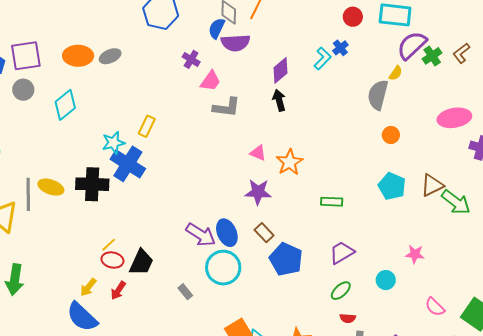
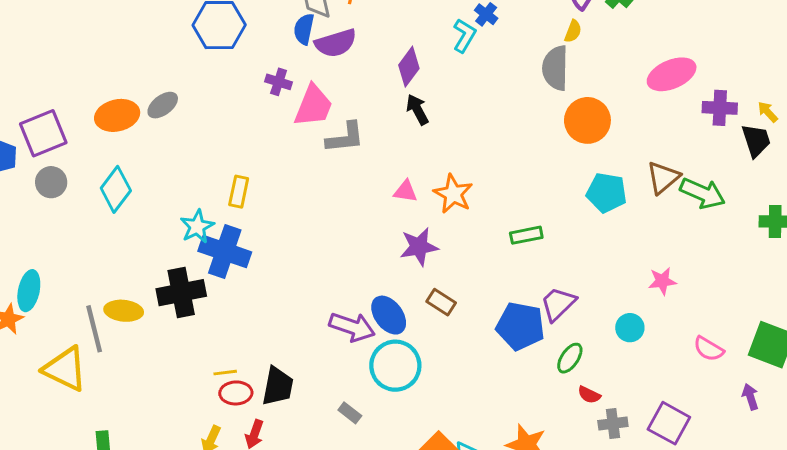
pink trapezoid: (210, 81) -> (313, 106), size x1.4
orange circle: (391, 135) -> (587, 120), size x1.8
yellow line: (109, 245) -> (225, 373), turned 49
blue pentagon: (286, 259) -> (520, 326), moved
red semicircle: (348, 318) -> (589, 395), turned 35

